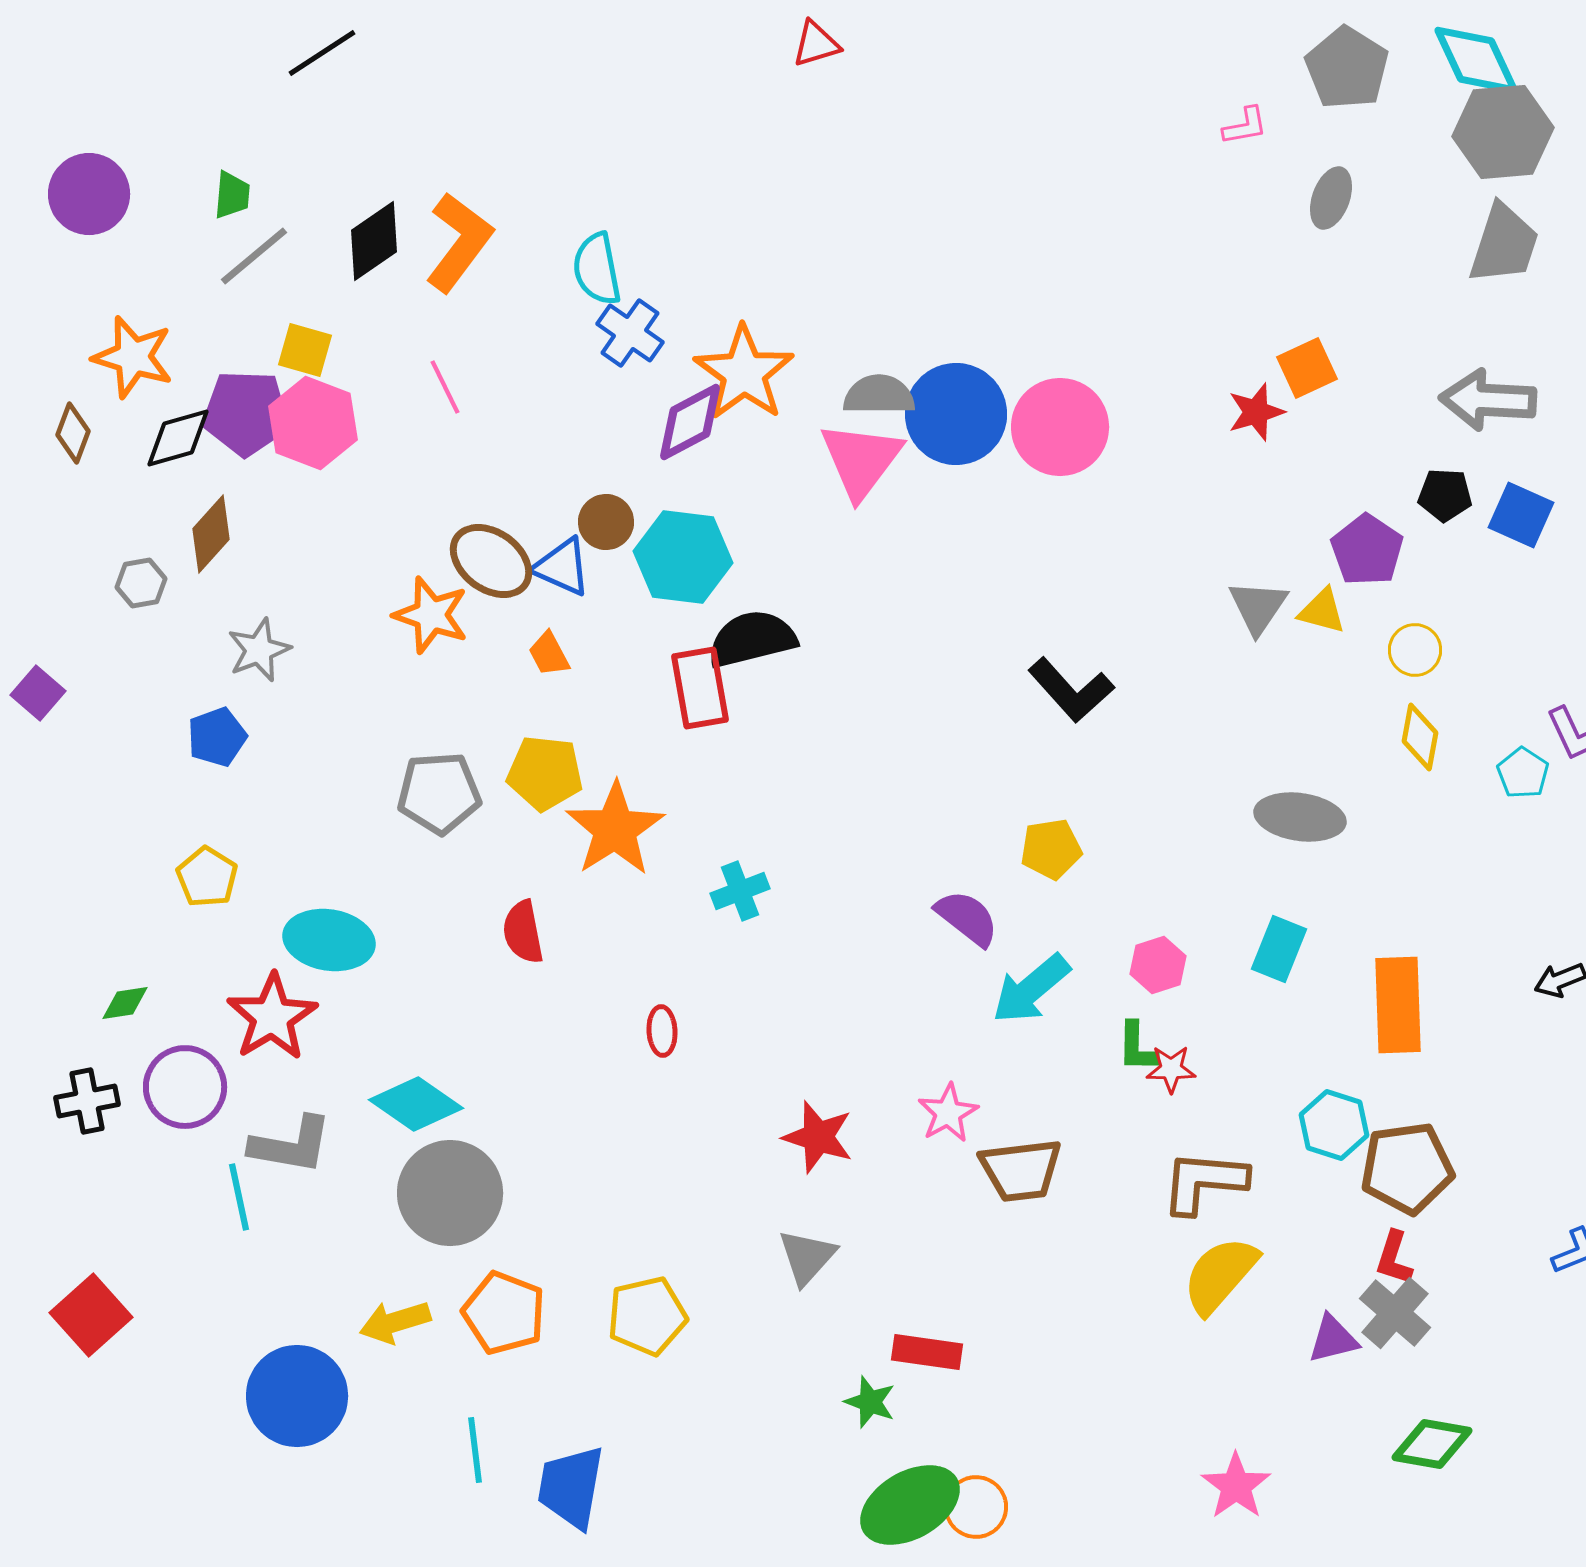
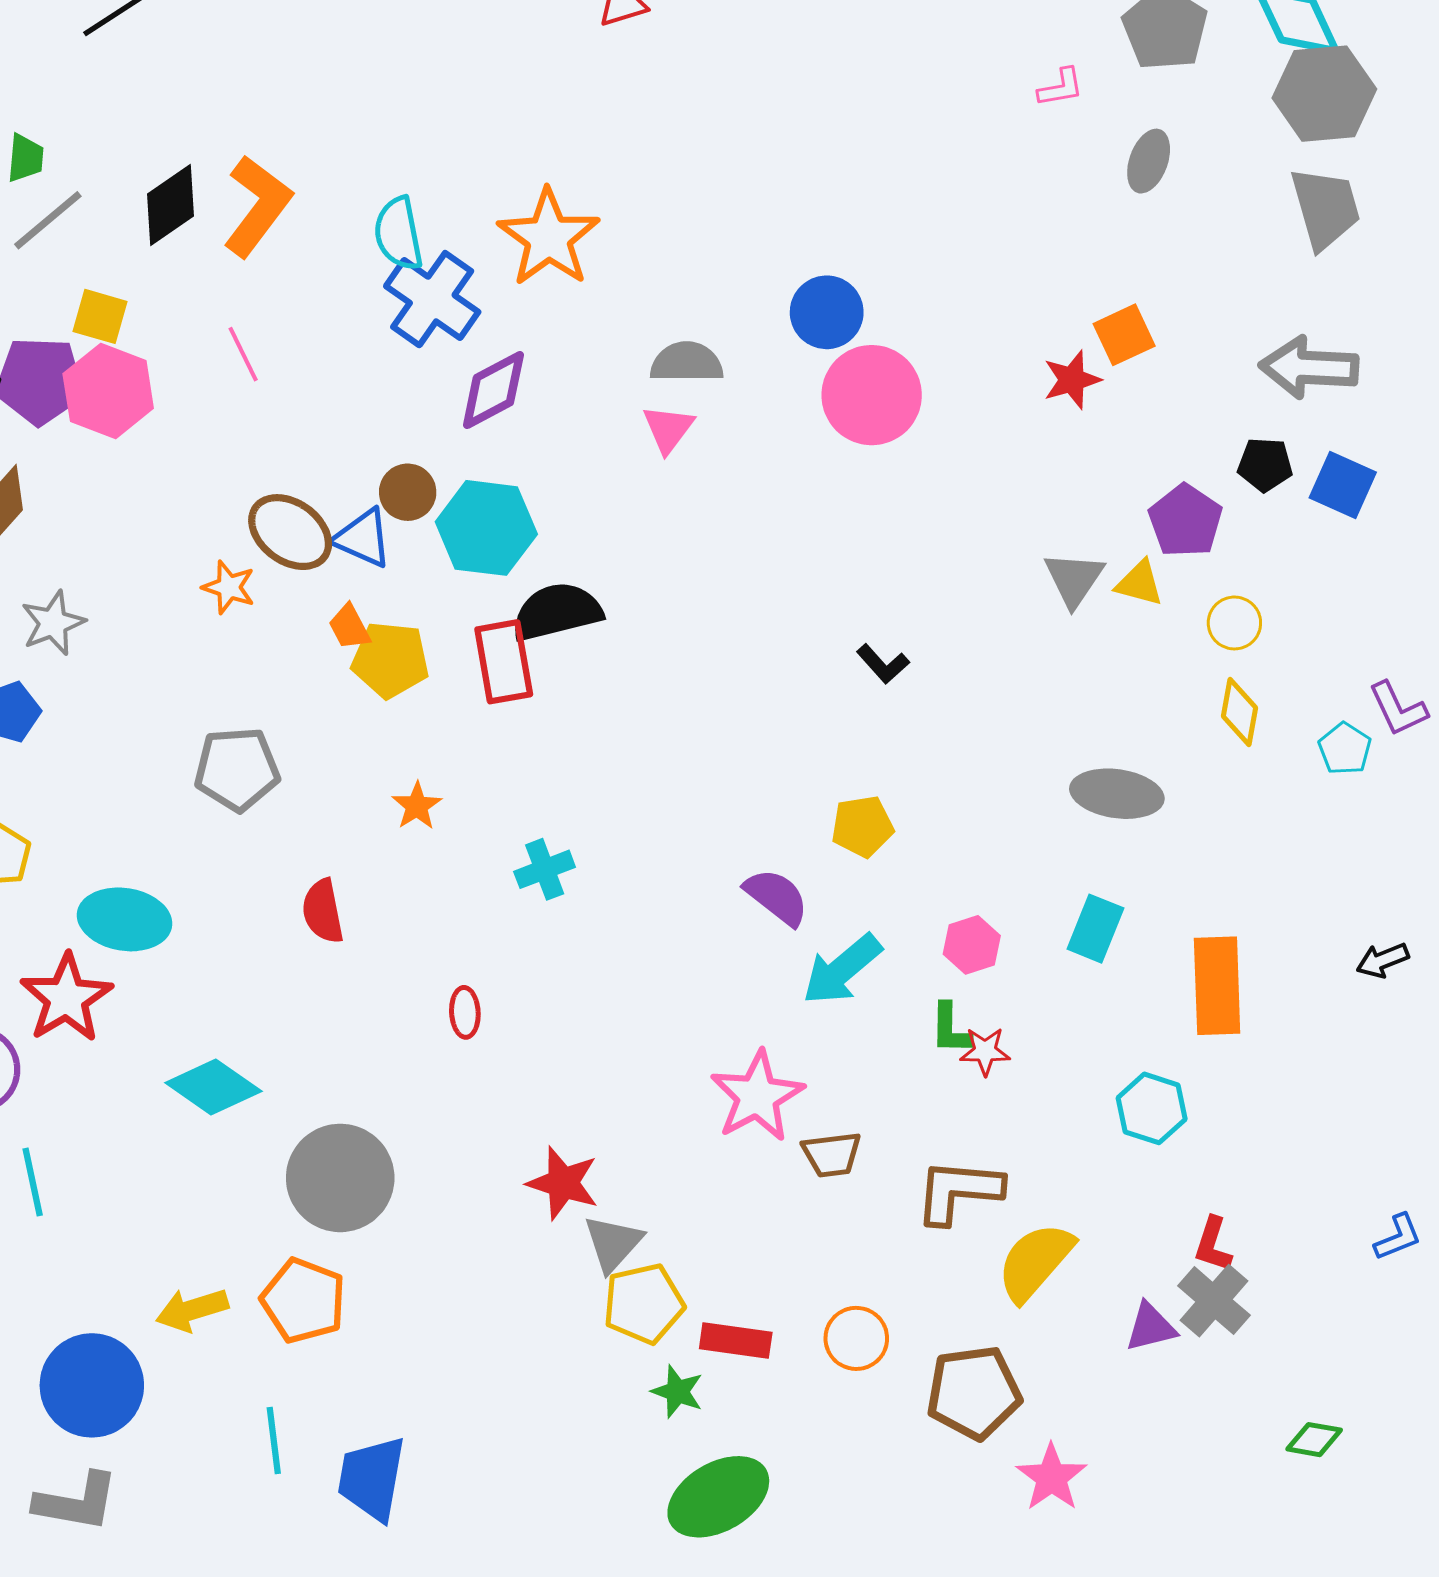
gray trapezoid: (1504, 244) -> (1325, 208), turned -34
blue cross: (630, 333) -> (432, 299), size x1.4
orange star: (744, 373) -> (549, 238), moved
blue circle: (956, 414) -> (827, 312), moved, size x0.7
pink triangle: (861, 460) -> (668, 429), size x0.6
orange star: (431, 615) -> (229, 587), size x0.7
black L-shape: (1071, 690) -> (883, 664), size x0.6
yellow pentagon: (545, 773) -> (390, 660), moved
orange star: (615, 829) -> (417, 806), size x0.5
pink star: (948, 1113) -> (757, 1096), size x1.5
red star: (818, 1137) -> (563, 1183), moved
gray L-shape: (291, 1145) -> (77, 1502), moved
brown pentagon: (1407, 1168) -> (974, 1393), moved
brown trapezoid: (1021, 1170) -> (832, 1154), size x0.7
brown L-shape: (1204, 1182) -> (958, 1191), moved
gray circle: (450, 1193) -> (340, 1178), moved
yellow pentagon: (647, 1316) -> (644, 1304), moved
green diamond: (1432, 1444) -> (1314, 1440), moved, size x0.7
orange circle: (976, 1507) -> (856, 1338), moved

